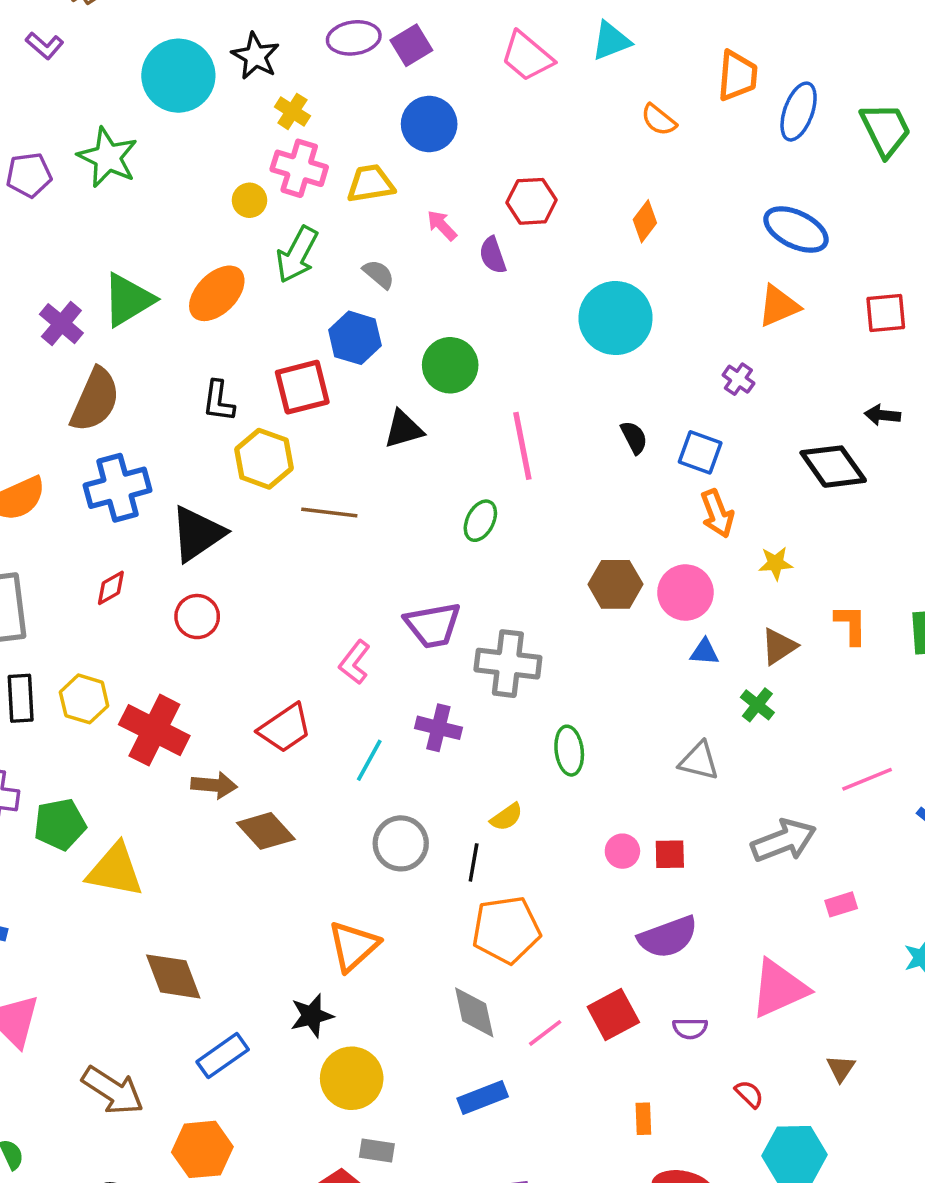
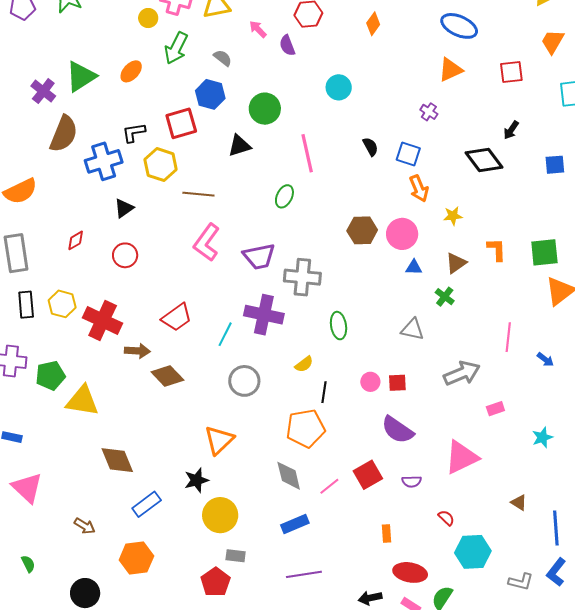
orange ellipse: (217, 293) -> (131, 71), size x0.7
cyan circle: (616, 318) -> (339, 87), moved, size x0.6
black L-shape: (218, 401) -> (134, 133), turned 75
black arrow: (882, 415) -> (511, 130), turned -60
blue cross: (118, 488) -> (104, 161), moved
black triangle: (197, 534) -> (124, 208), size x0.6
pink L-shape: (355, 662) -> (207, 242), moved, size x1.5
purple cross: (438, 728) -> (264, 315), size x1.5
pink line: (867, 779) -> (508, 337), turned -60
black line: (474, 862) -> (324, 392), moved
purple semicircle: (668, 937) -> (398, 430), turned 56
brown triangle: (841, 1068) -> (519, 503), moved, turned -30
brown arrow: (113, 1091) -> (85, 526), size x0.6

